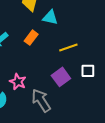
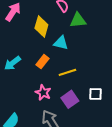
yellow line: (68, 47) -> (67, 72), moved
pink star: (18, 82) -> (43, 93), moved

